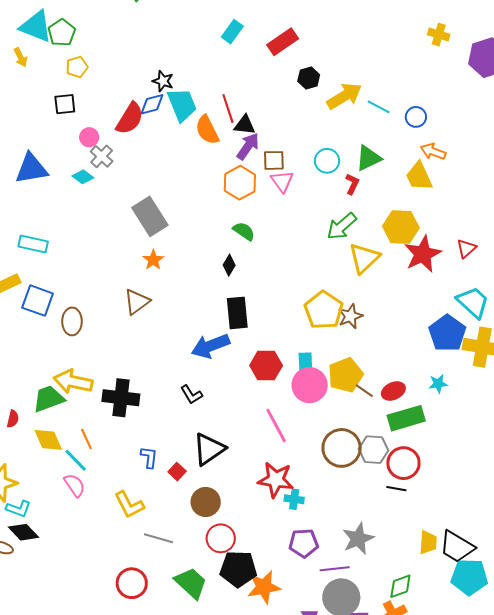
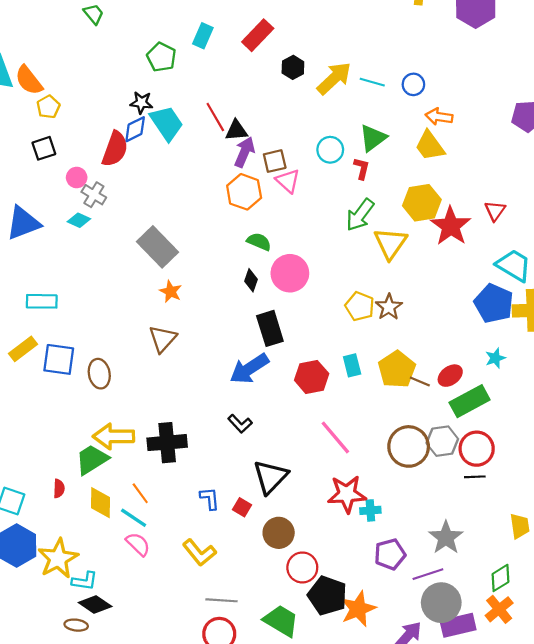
green pentagon: (62, 33) -> (161, 57), moved
orange semicircle: (207, 130) -> (29, 80), moved
yellow pentagon: (324, 310) -> (360, 306), size x0.7
pink circle: (310, 385) -> (290, 273), moved
yellow diamond: (48, 440) -> (100, 503), turned 36
gray line: (159, 538) -> (221, 600), moved
black pentagon: (238, 569) -> (327, 596), turned 30

